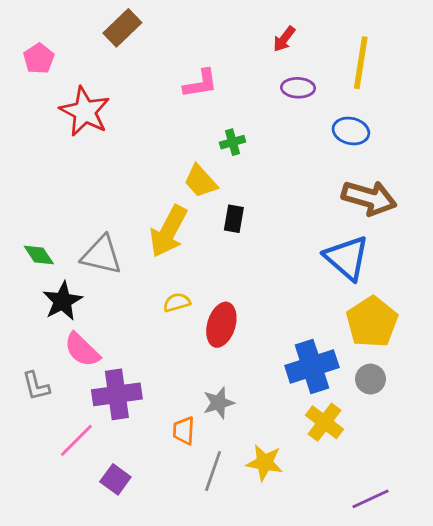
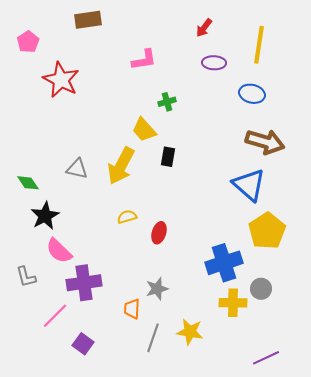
brown rectangle: (122, 28) -> (88, 20), turned 36
gray triangle: (102, 255) -> (77, 169), moved, size x0.7
red ellipse: (221, 325) -> (159, 233), size x0.7
gray circle: (370, 379) -> (261, 289), moved
yellow cross: (324, 422) -> (233, 303), turned -36

